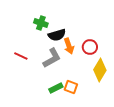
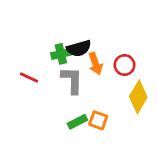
green cross: (41, 23) -> (61, 54), moved, turned -32
gray L-shape: (52, 58) -> (72, 80), turned -60

